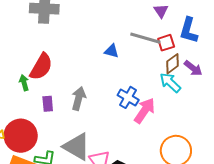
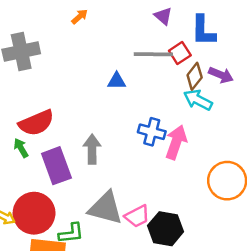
red semicircle: (41, 67) -> (36, 123), turned 52
purple rectangle: (48, 104) -> (56, 166), size x1.8

